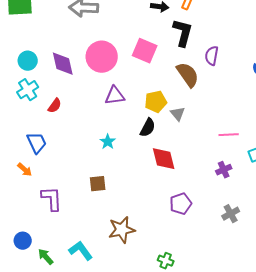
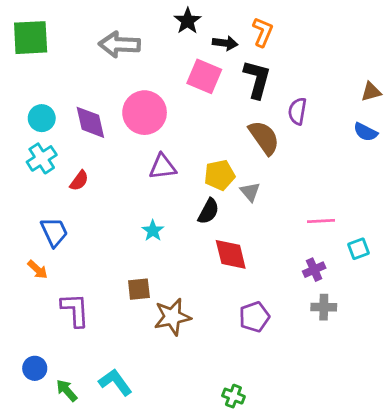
pink square: (145, 51) -> (204, 76), moved
gray cross: (231, 214) -> (324, 307), moved, turned 30
brown star: (122, 230) -> (172, 317), moved

